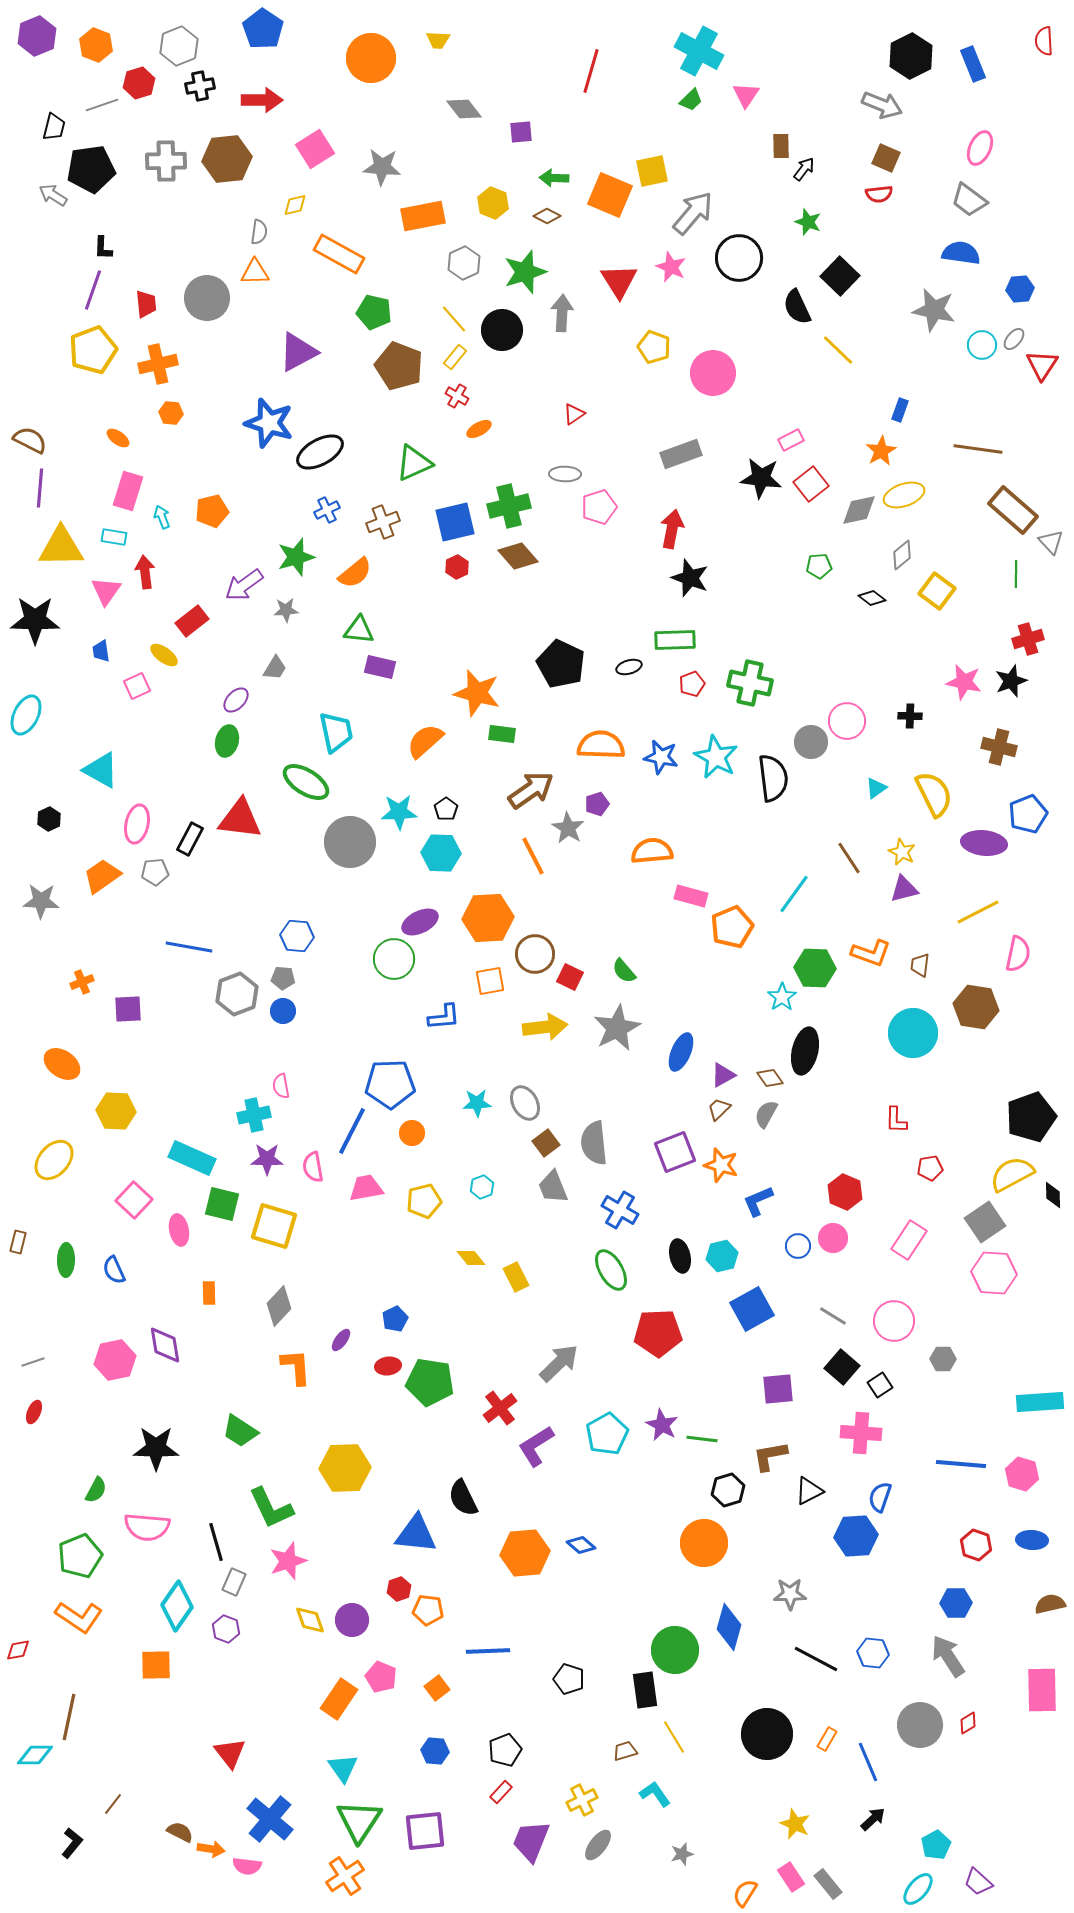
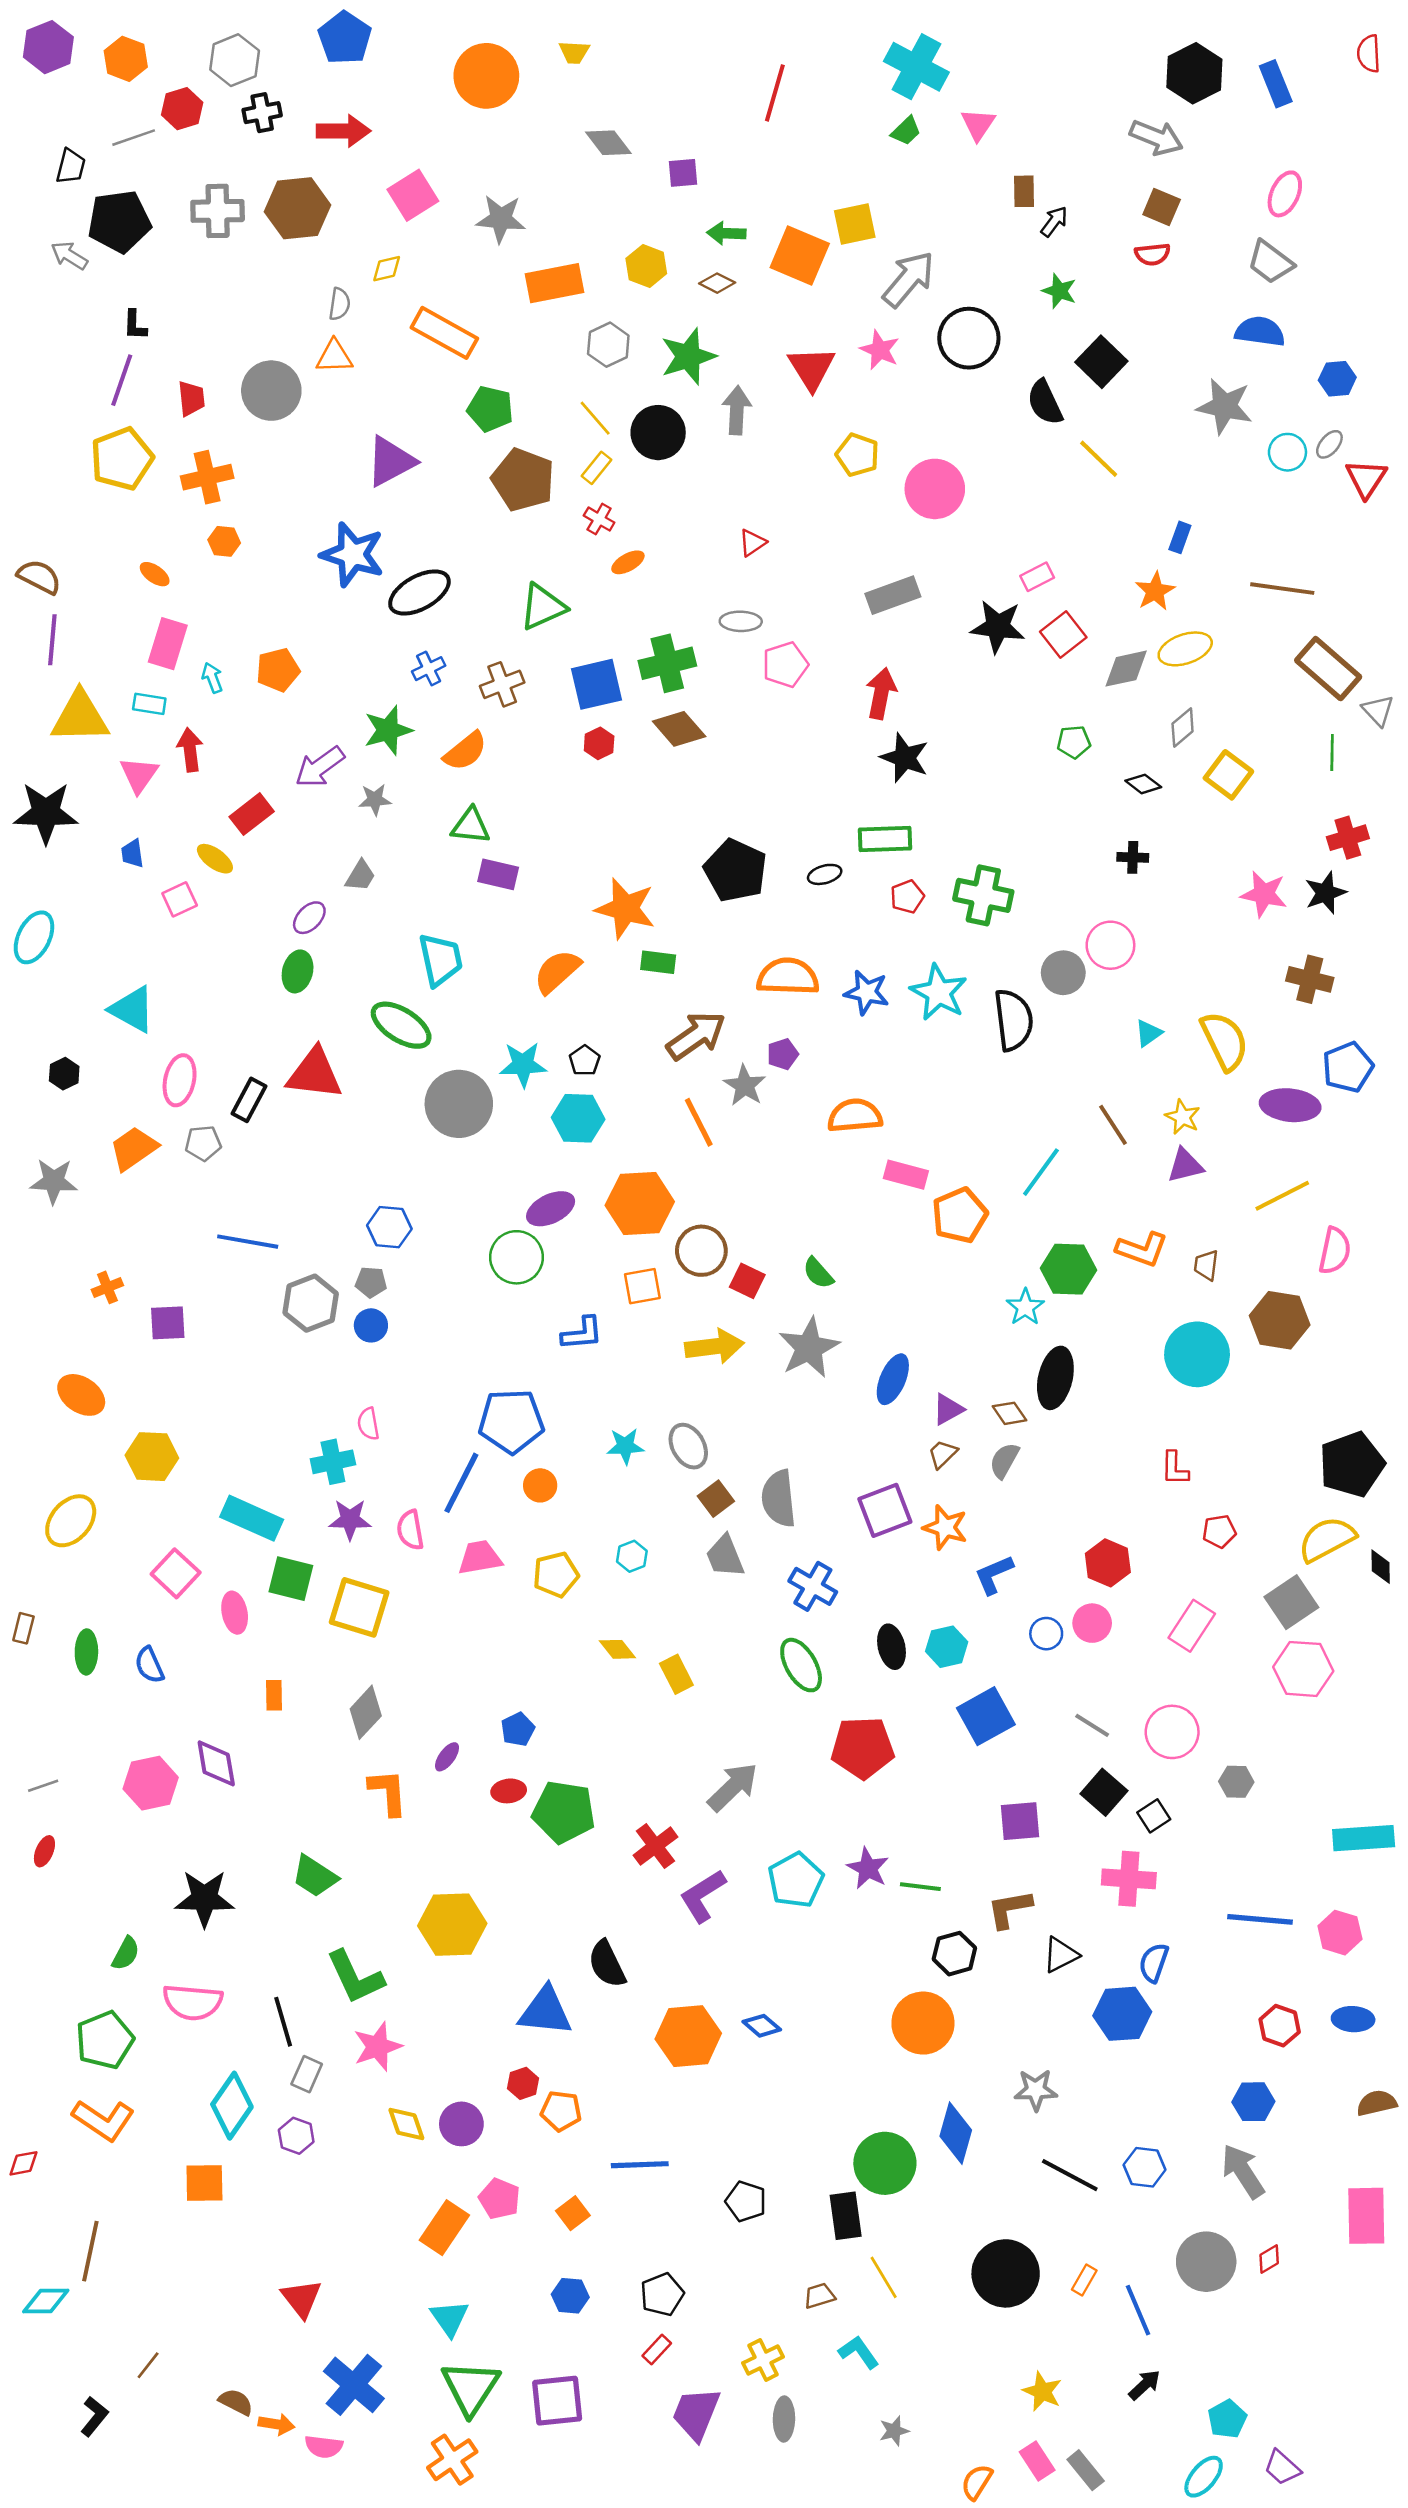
black cross: (910, 716) -> (1133, 857), moved
gray ellipse: (598, 1845) -> (784, 2419), turned -36

